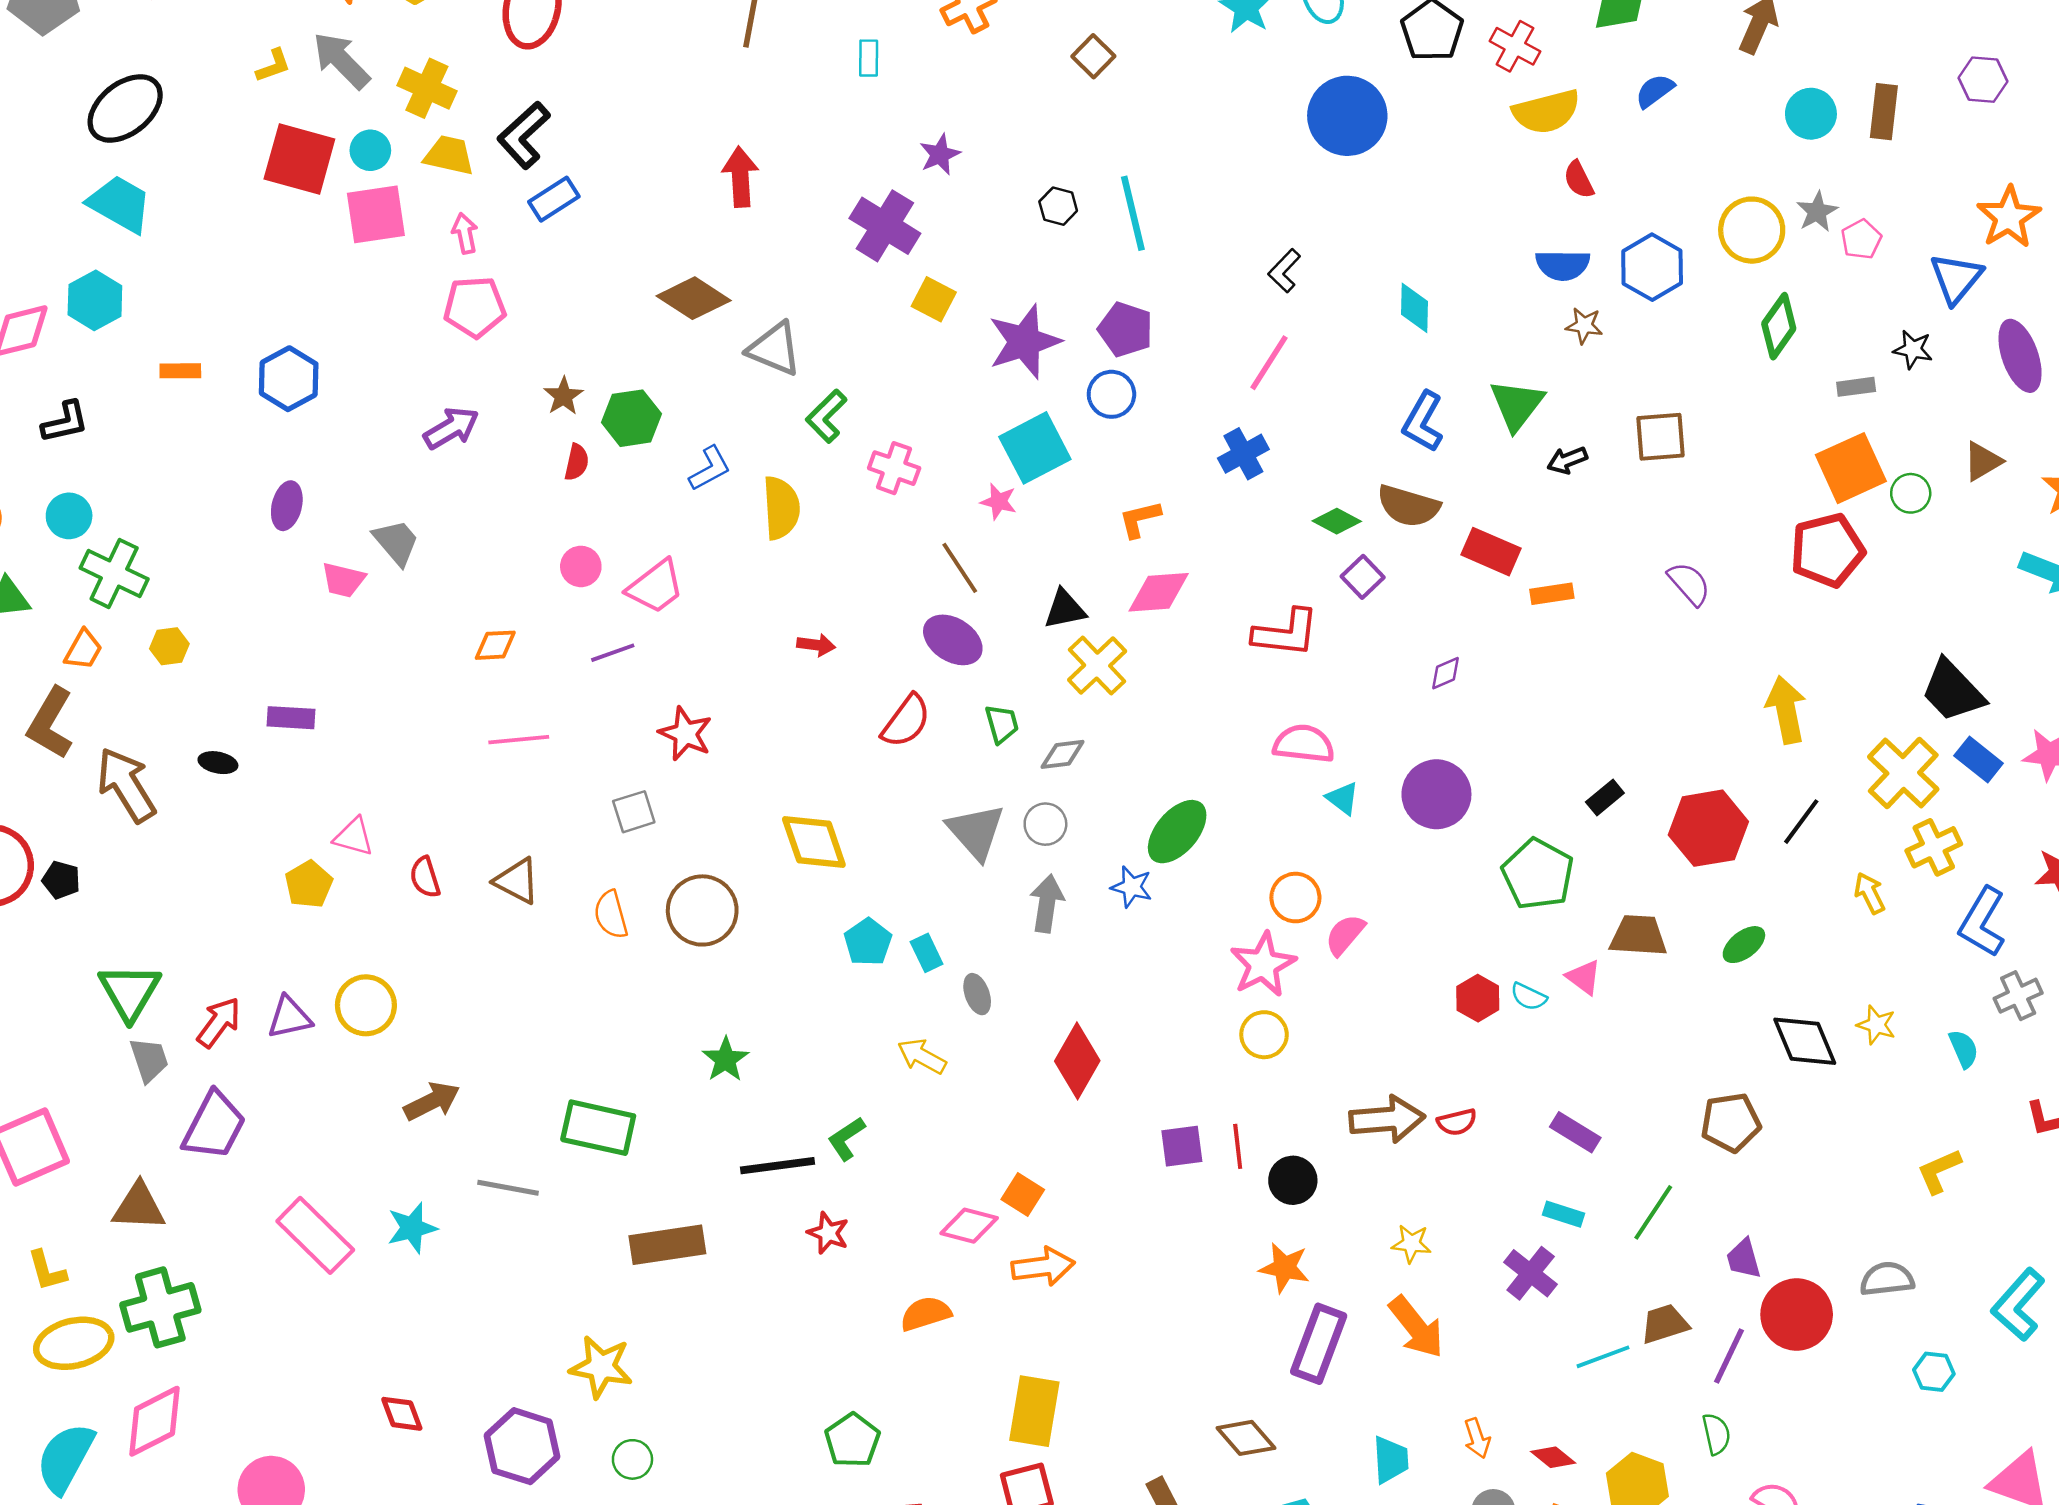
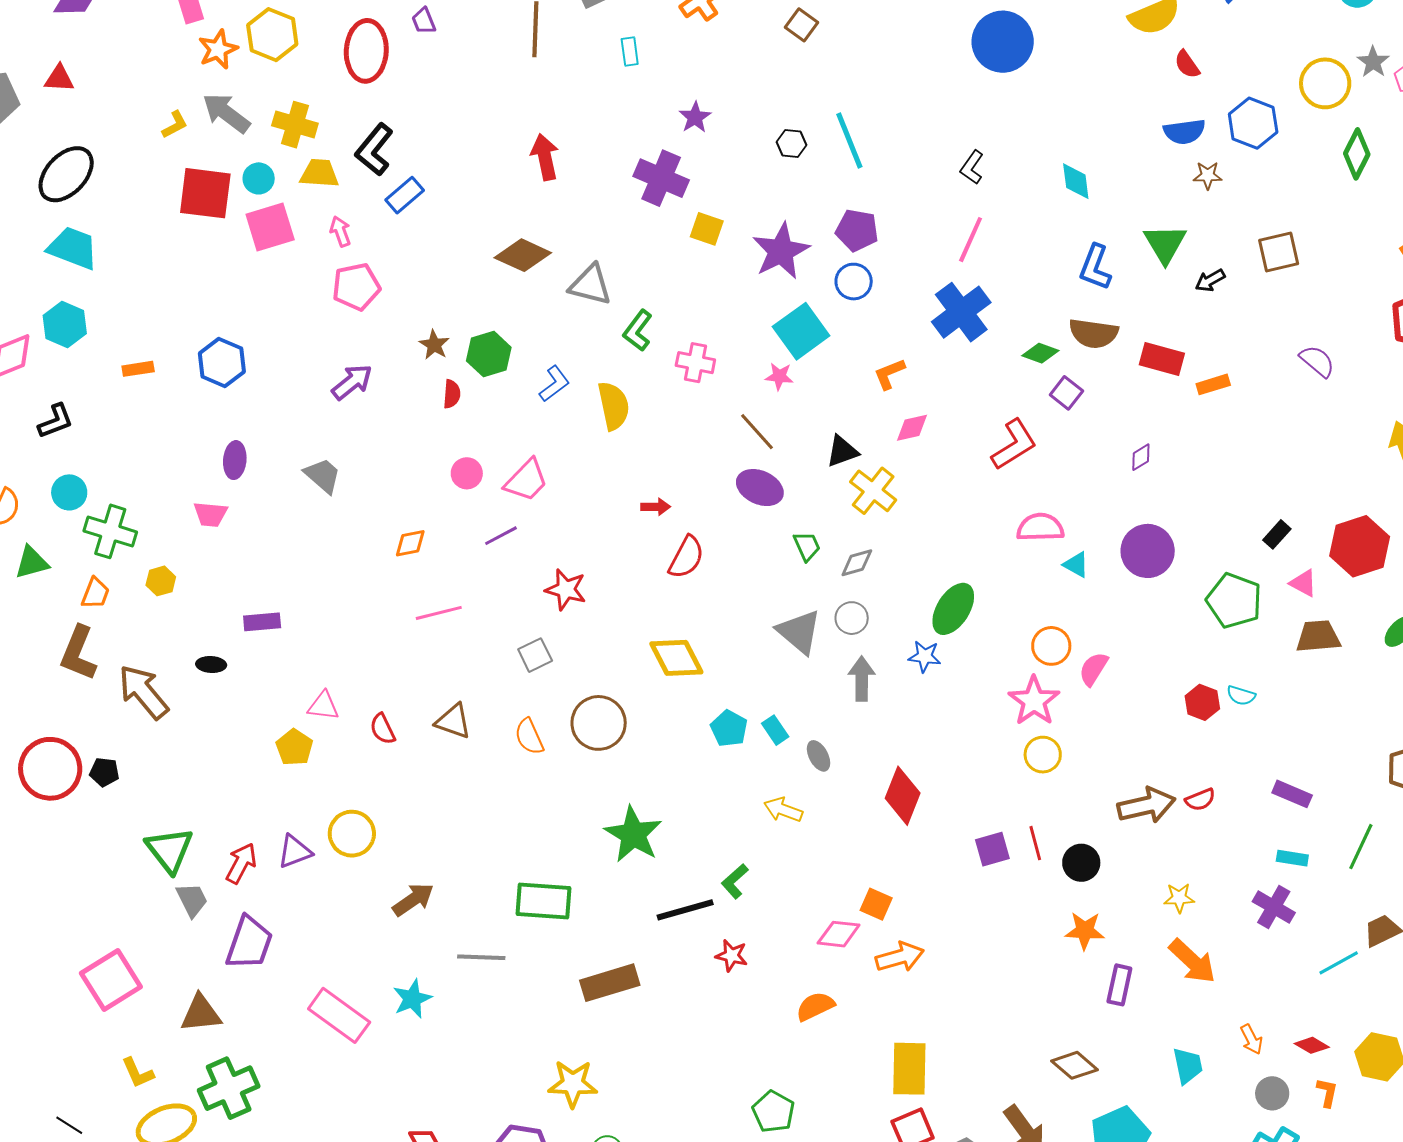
blue cross: (1243, 454) -> (961, 312), size x1.5
pink trapezoid: (343, 580) -> (211, 514), moved
pink diamond: (1159, 592) -> (912, 428), size x0.7
red L-shape: (1286, 633) -> (1014, 445), turned -30
red semicircle: (906, 721) -> (686, 557), moved
pink triangle: (1584, 977) -> (1303, 583), moved
green star: (725, 1059) -> (633, 834), size x1.6
purple rectangle: (1319, 1344) -> (1119, 985), size x0.7

